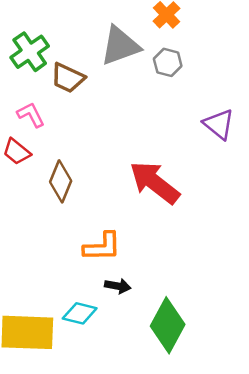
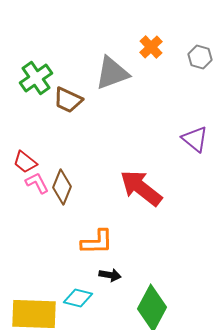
gray hexagon: (168, 62) -> (200, 57), moved
pink L-shape: (31, 115) -> (37, 183), moved

